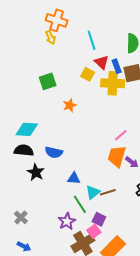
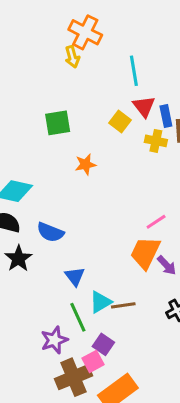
yellow cross: (113, 83) -> (156, 141), size x0.6
blue triangle: (74, 178) -> (75, 276), turned 40

